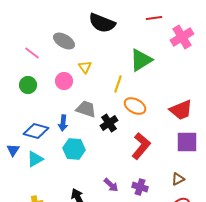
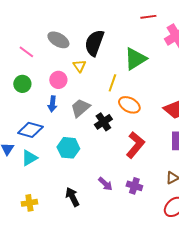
black semicircle: (102, 23) -> (94, 43), moved, turned 88
gray trapezoid: (86, 109) -> (80, 108), turned -60
blue arrow: (63, 123) -> (52, 104), moved

